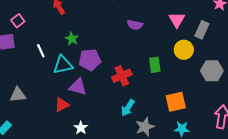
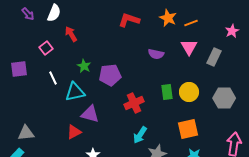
pink square: (18, 21) -> (46, 48), moved
purple semicircle: (135, 25) -> (156, 54), moved
yellow circle: (184, 50) -> (189, 92), moved
purple pentagon: (90, 60) -> (110, 75), moved
gray triangle: (18, 95) -> (26, 133), moved

